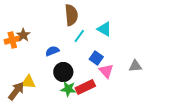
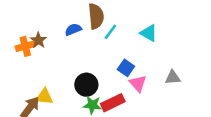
cyan triangle: (104, 29) -> (149, 33), moved
cyan line: (79, 36) -> (110, 32), moved
blue semicircle: (52, 51) -> (73, 29), moved

